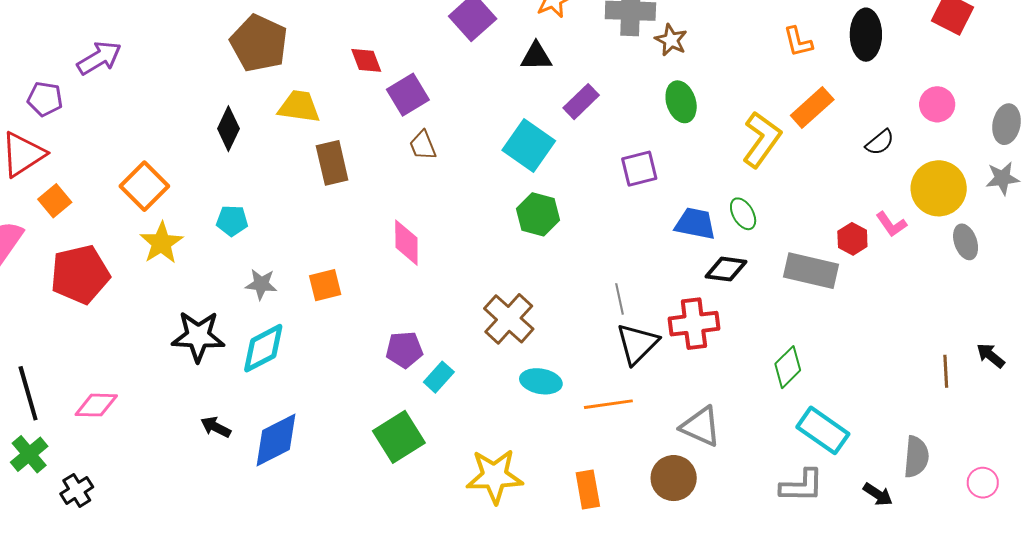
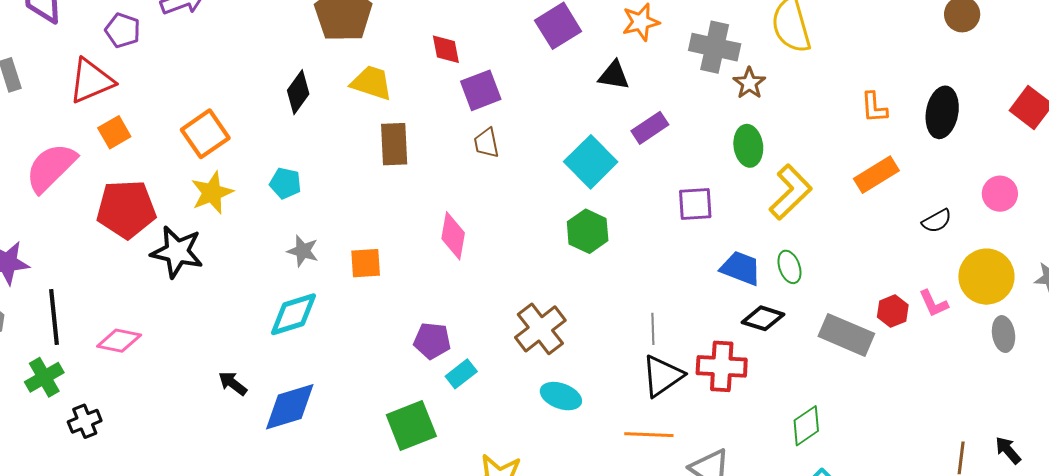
yellow L-shape: (762, 139) -> (790, 192), moved
black star: (198, 336) -> (177, 252), moved
orange line: (608, 404) -> (649, 435), moved

